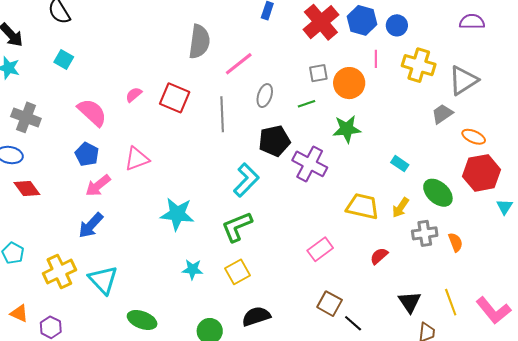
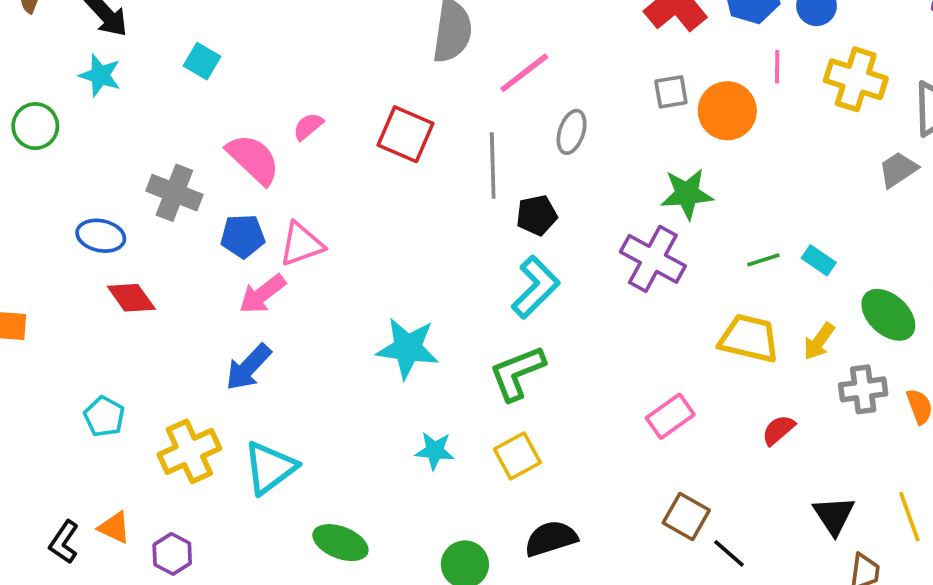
pink semicircle: (134, 95) -> (308, 126), moved
green line: (307, 104) -> (763, 260), moved
gray cross: (26, 117) -> (174, 193), moved
green star: (347, 129) -> (687, 194), moved
black pentagon: (274, 141) -> (537, 215), moved, size x0.7
blue pentagon: (87, 154) -> (243, 236), turned -30
pink triangle: (137, 159) -> (301, 244), moved
cyan triangle: (103, 280) -> (270, 468), turned 36

